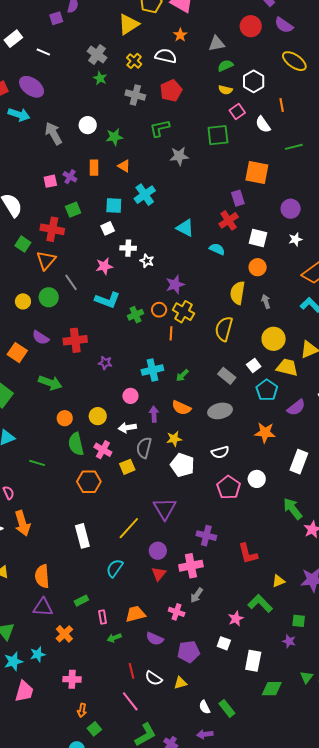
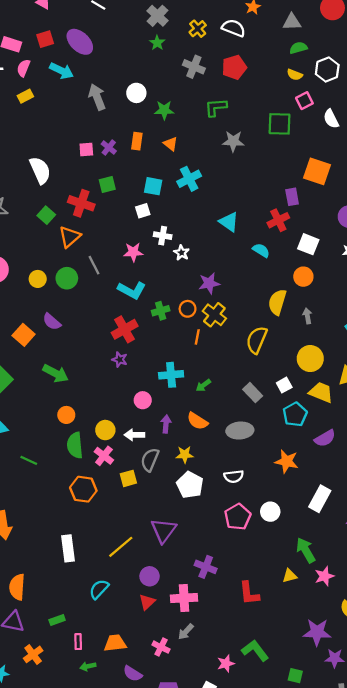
red cross: (75, 340) -> (125, 329), moved, turned -30
yellow circle: (98, 416) -> (105, 430), moved
yellow triangle: (279, 581) -> (290, 576), moved

